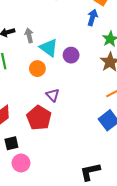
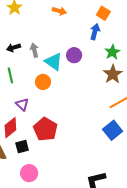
purple circle: (71, 55) -> (74, 55), moved
purple triangle: (53, 95) -> (22, 104), moved
black square: (11, 143) -> (22, 147), moved

